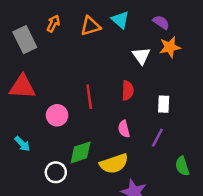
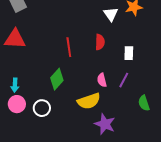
pink circle: (57, 115) -> (17, 104), moved
pink semicircle: (124, 129) -> (102, 80), moved
cyan arrow: (22, 144) -> (15, 85), turned 48
green diamond: (81, 152) -> (57, 79), moved, turned -30

